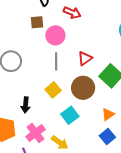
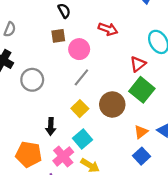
red arrow: (72, 13) -> (108, 29), moved
red triangle: (85, 58) -> (138, 64), moved
gray line: (56, 61) -> (81, 77), turned 42
cyan square: (70, 115) -> (83, 139), moved

